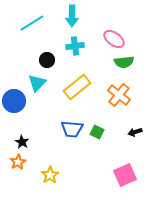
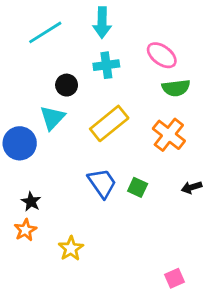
blue trapezoid: (72, 129) -> (102, 183), turned -130
pink square: (125, 175) -> (175, 278), moved, size x0.6

